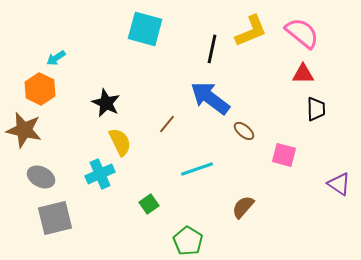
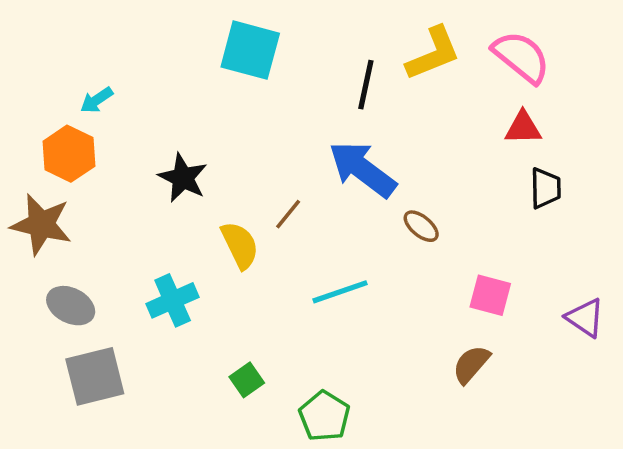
yellow semicircle: (120, 142) -> (240, 245), moved
pink square: (284, 155) -> (490, 295), moved
green square: (149, 204) -> (247, 380), moved
brown semicircle: (243, 207) -> (471, 364), moved

